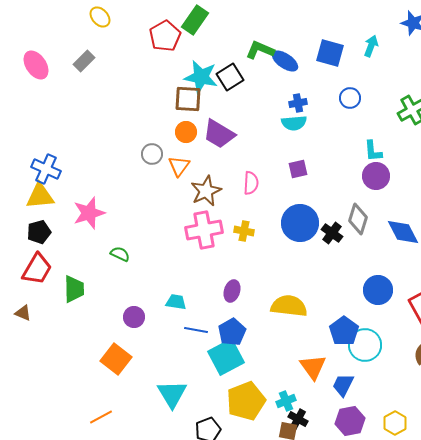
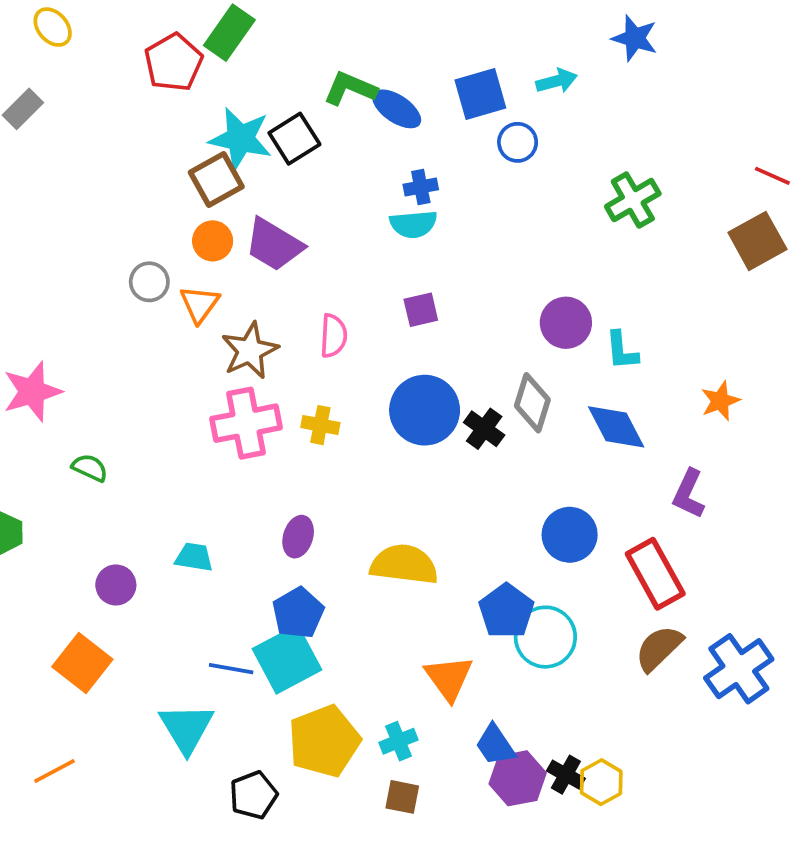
cyan arrow: (371, 46) -> (557, 81), turned 55
blue square: (330, 53) -> (480, 94), turned -32
blue circle: (350, 98) -> (518, 142), moved
brown square: (188, 99) -> (216, 180), turned -32
cyan L-shape: (373, 151) -> (622, 351), moved
blue line: (196, 330) -> (231, 669), moved
blue trapezoid: (343, 385) -> (495, 745), moved, turned -60
black cross: (298, 419) -> (566, 775), moved

